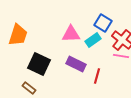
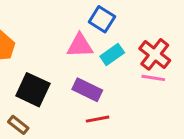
blue square: (103, 23) -> (102, 19), moved
red line: (97, 76) -> (98, 119), moved, turned 63

